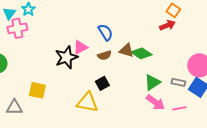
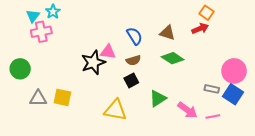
pink triangle: (80, 47) -> (108, 52), turned 35
brown triangle: (126, 50) -> (167, 33), moved
green triangle: (152, 82) -> (158, 98), moved
black square: (102, 83) -> (131, 80), moved
gray triangle: (14, 107) -> (38, 98), moved

